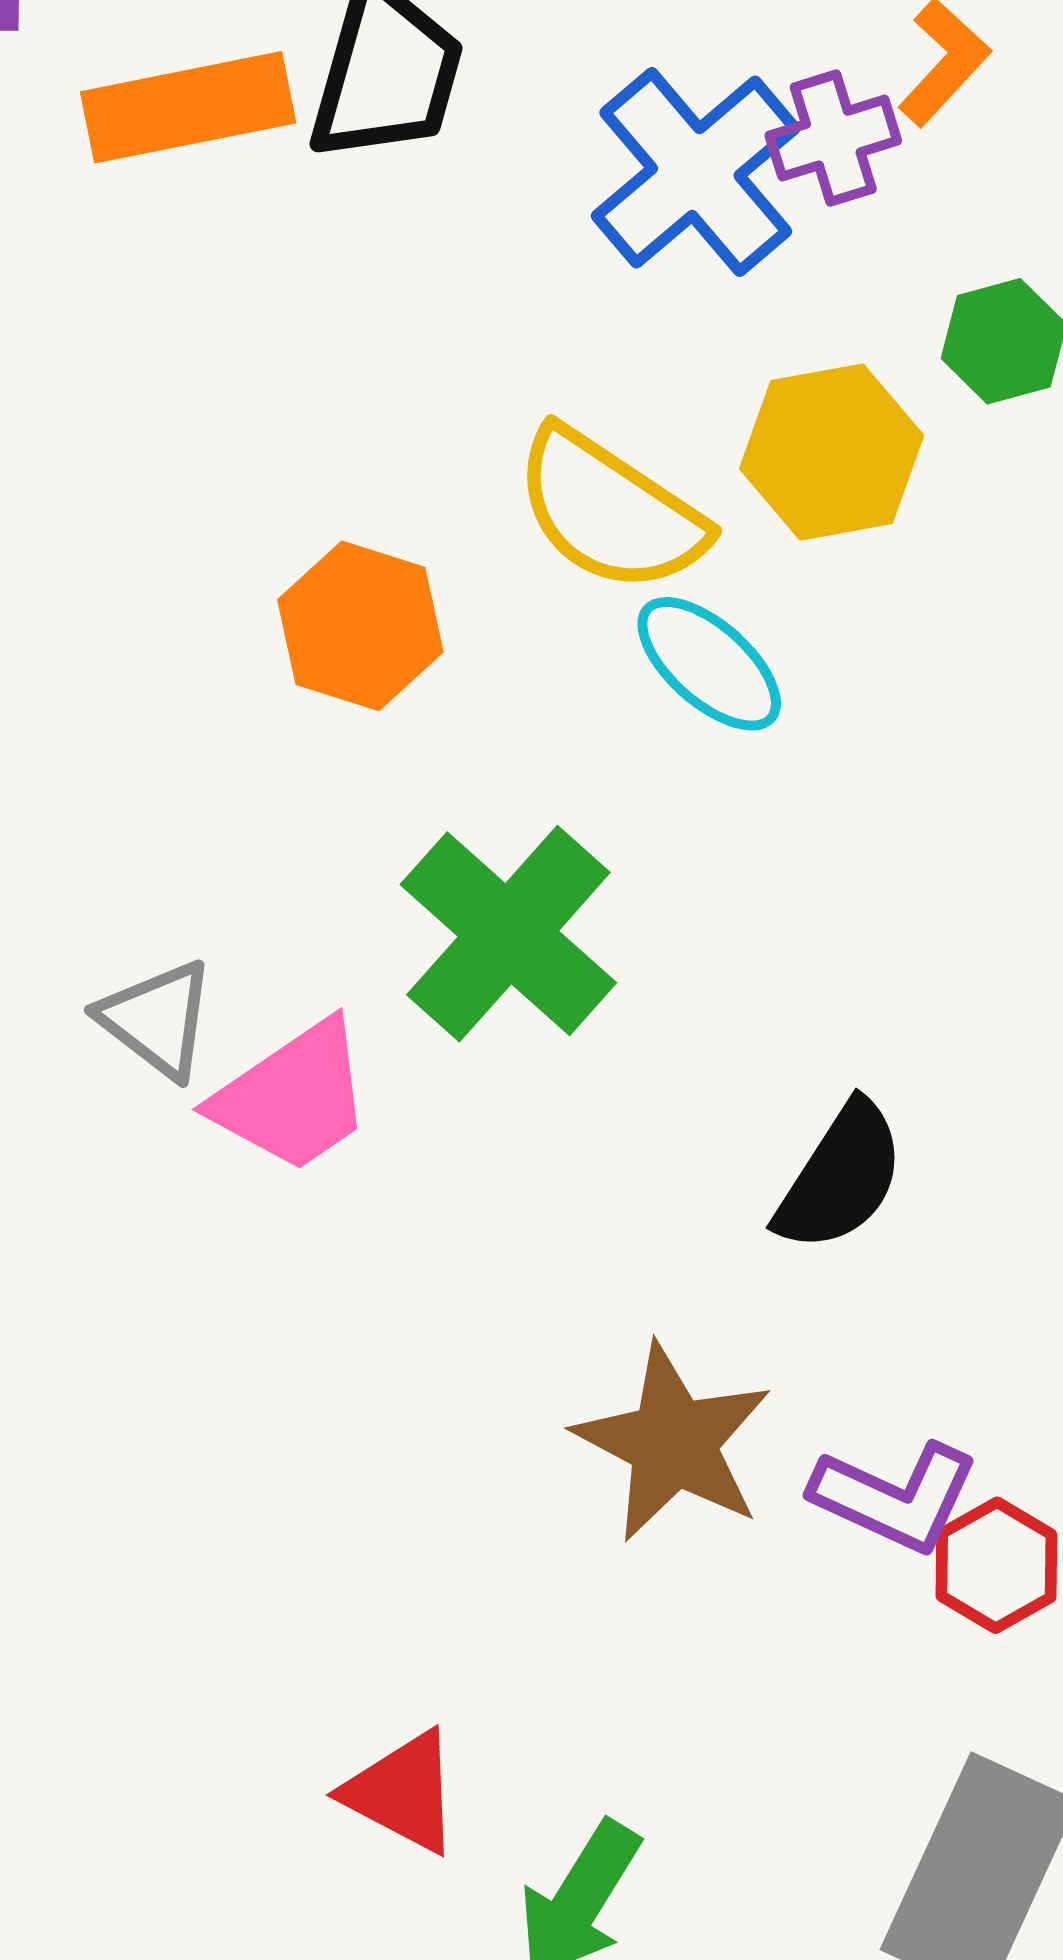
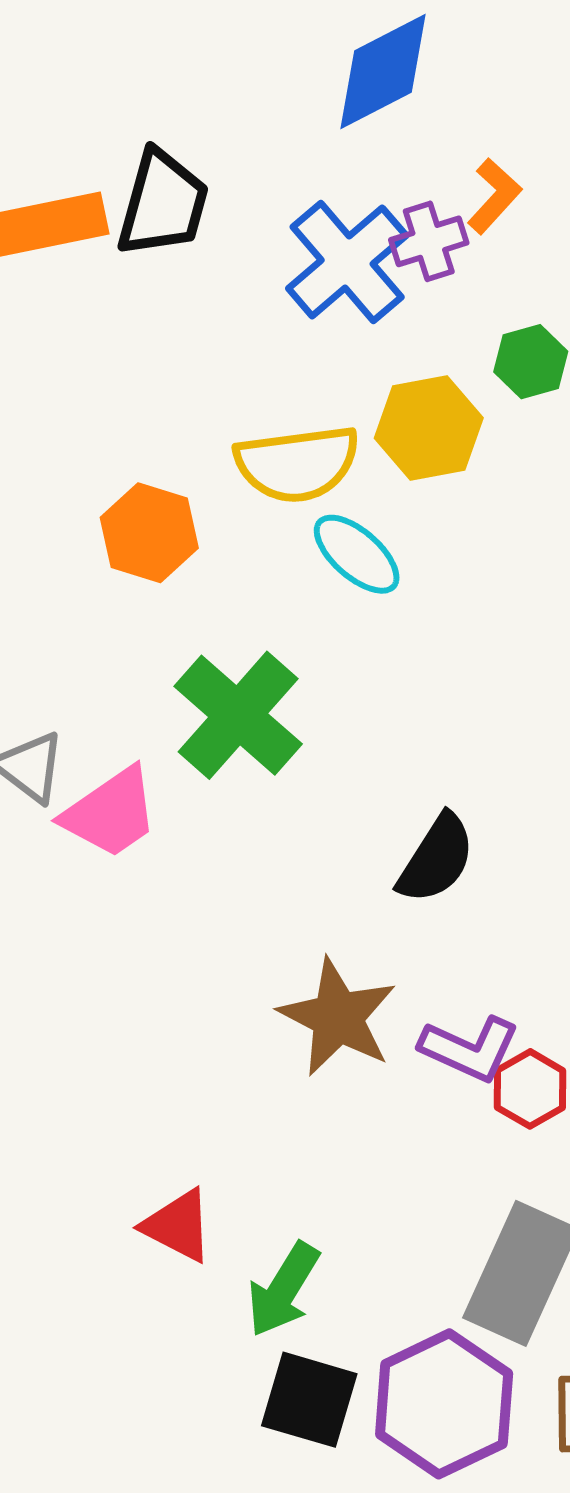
yellow semicircle: (610, 511) -> (297, 464), turned -41

